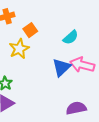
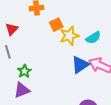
yellow star: (19, 49) -> (69, 36), moved

